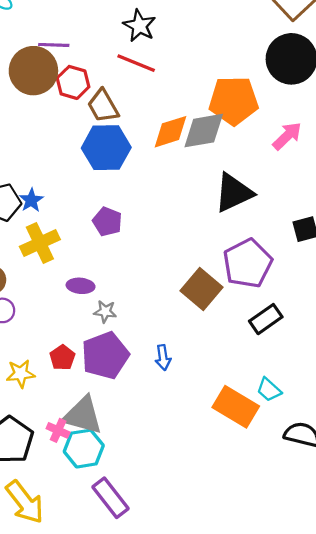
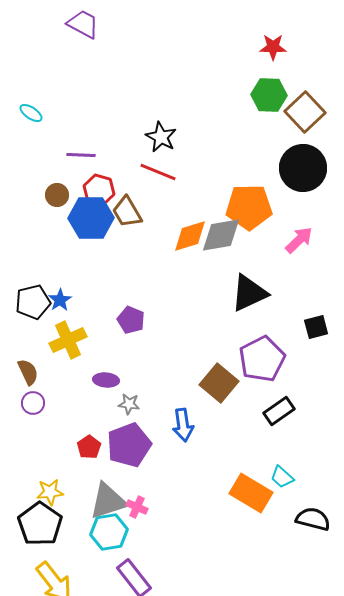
brown circle: (33, 71) -> (57, 195), moved, size x0.5
blue hexagon: (106, 148) -> (91, 218), moved
blue arrow: (163, 358) -> (183, 425), moved, size x1.4
yellow star: (21, 374) -> (50, 492), moved
gray triangle: (83, 415) -> (108, 501), turned -33
pink cross: (58, 430) -> (137, 507), moved

